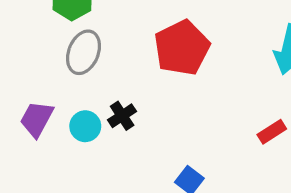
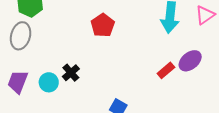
red pentagon: (182, 48) -> (103, 25), size x0.7
gray ellipse: (83, 52) -> (21, 36), moved

